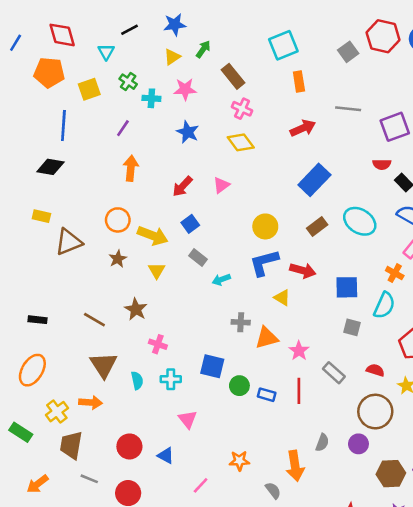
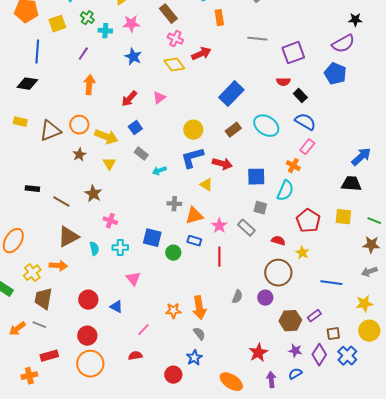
red arrow: (303, 128) -> (201, 54), moved
brown triangle: (69, 242) -> (50, 131), moved
black rectangle: (38, 320) -> (32, 189), moved
brown triangle: (104, 365) -> (68, 237), turned 35
gray rectangle: (334, 373) -> (246, 228), moved
blue rectangle: (267, 395) -> (194, 241), moved
orange arrow: (295, 466) -> (199, 308), moved
gray line: (89, 479) -> (39, 325), moved

